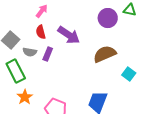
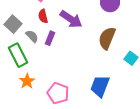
gray semicircle: (30, 52) -> (32, 36), turned -144
brown semicircle: (105, 54) -> (107, 38), turned -45

